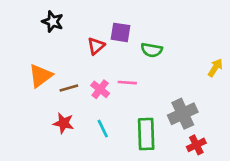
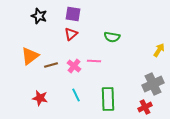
purple square: (120, 32) -> (73, 14), moved
gray cross: (183, 114) -> (153, 84), moved
red star: (64, 123) -> (40, 98), moved

